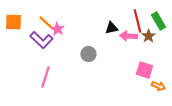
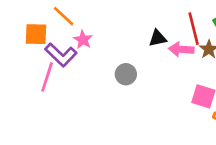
orange square: (13, 22) -> (36, 34), moved
orange line: (46, 23) -> (64, 16), moved
pink line: (45, 77) -> (47, 77), moved

